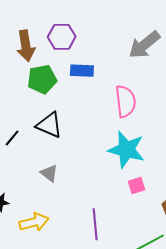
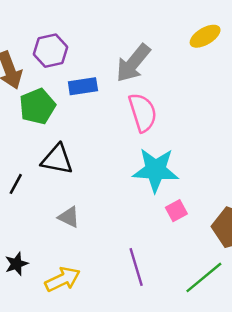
gray arrow: (144, 45) -> (133, 63), moved

